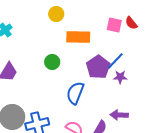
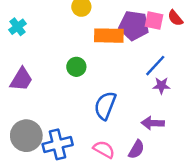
purple pentagon: (98, 67) -> (134, 25), moved, turned -30
purple arrow: (119, 115) -> (153, 123), moved

